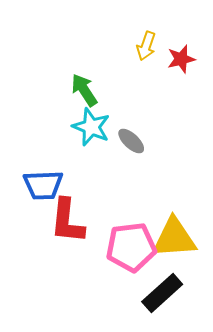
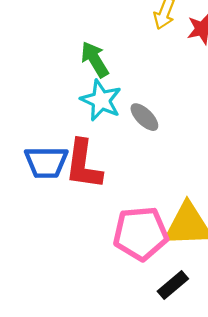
red L-shape: (67, 221) -> (84, 164), moved
black rectangle: (162, 293) -> (173, 285), size x0.7

